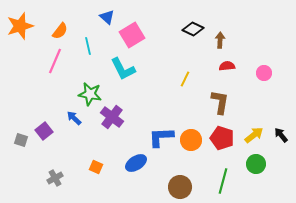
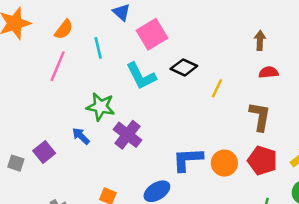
black diamond: (193, 29) -> (184, 67), moved

